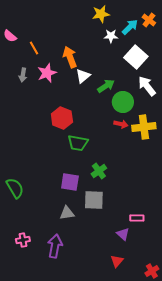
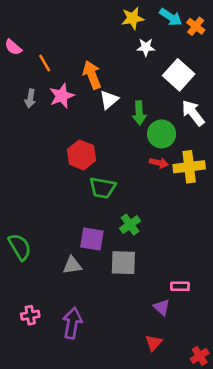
cyan arrow: (130, 27) -> (171, 17), moved, turned 78
green arrow: (106, 86) -> (139, 113), turned 120
gray triangle: (67, 213) -> (72, 265), moved

